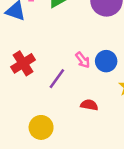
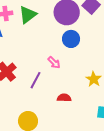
blue circle: (106, 61) -> (71, 39), moved

